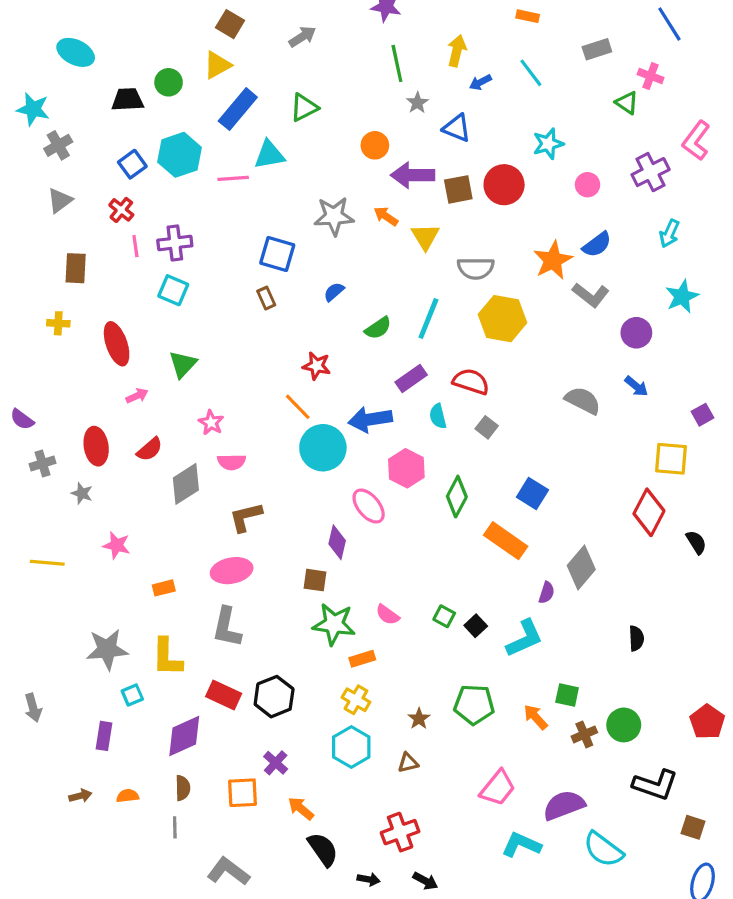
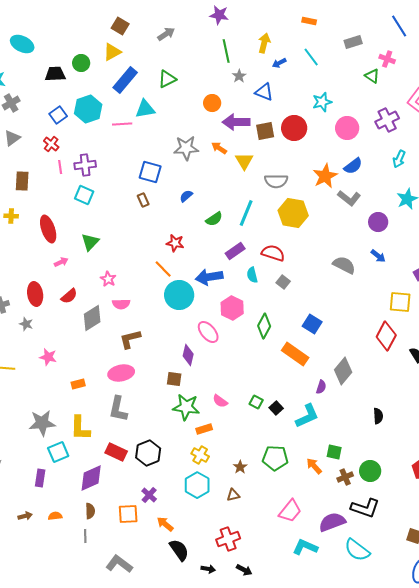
pink circle: (588, 185) -> (347, 128), size x1.5
cyan square: (132, 695) -> (58, 452), size x1.5
black L-shape: (655, 785) -> (365, 508), moved

